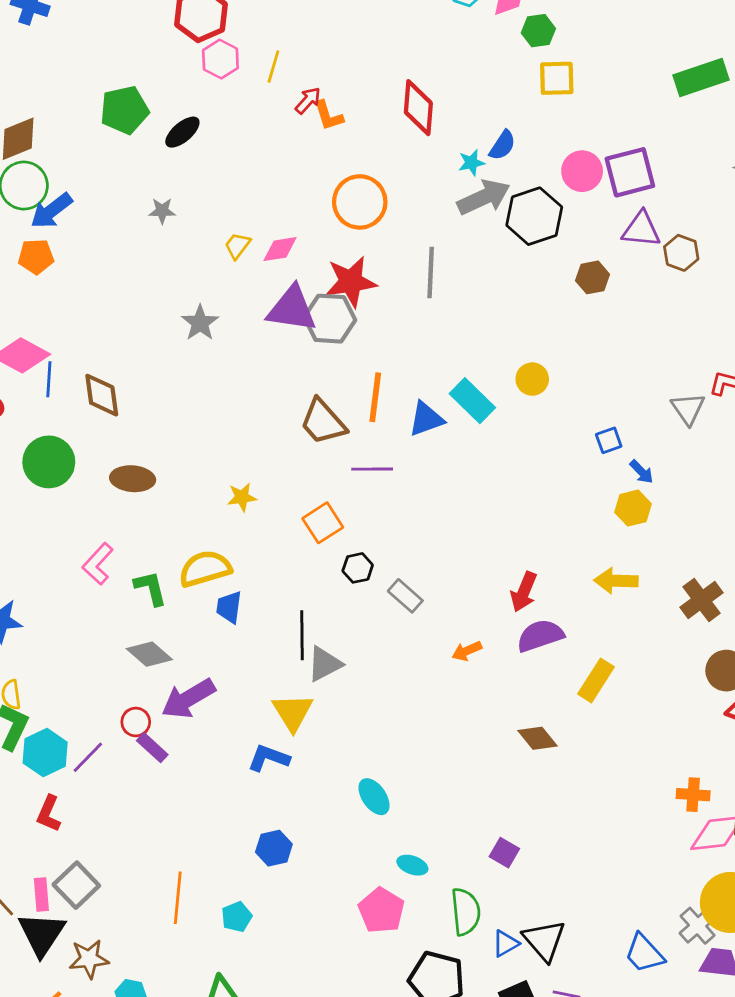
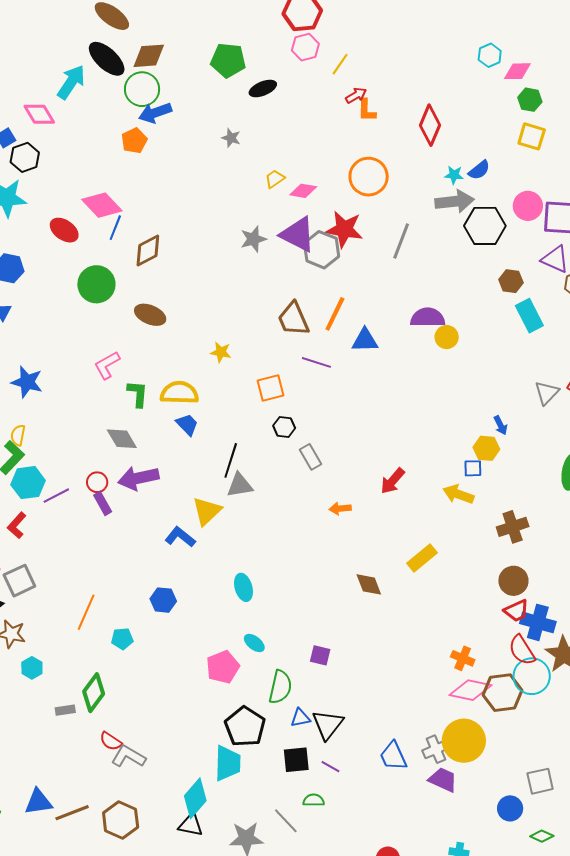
orange pentagon: (36, 257) -> (134, 141), turned 30
gray star: (200, 323) -> (253, 239), moved
brown diamond: (102, 395) -> (148, 250), turned 52
cyan rectangle: (472, 401) -> (529, 316), moved
blue square: (609, 440) -> (473, 468), moved
blue trapezoid: (229, 607) -> (187, 425), turned 110
purple semicircle: (540, 636) -> (428, 318), moved
purple square: (504, 853) -> (320, 655), turned -35

